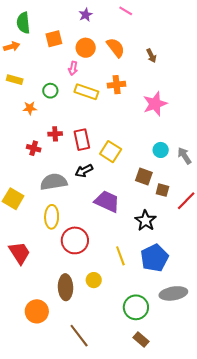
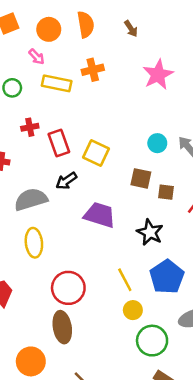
orange semicircle: (116, 48) -> (86, 24), turned 35
pink arrow: (73, 68) -> (37, 57), turned -48
pink star: (155, 104) -> (158, 75), moved
red cross: (55, 134) -> (30, 127), moved
red circle: (75, 240) -> (68, 288), moved
yellow circle: (94, 280) -> (133, 310), moved

